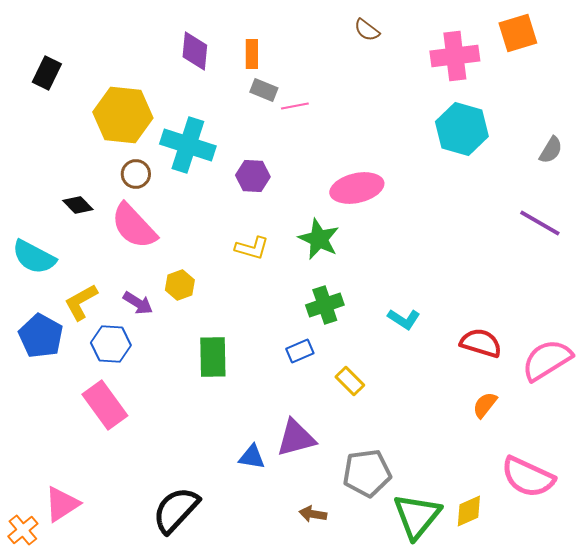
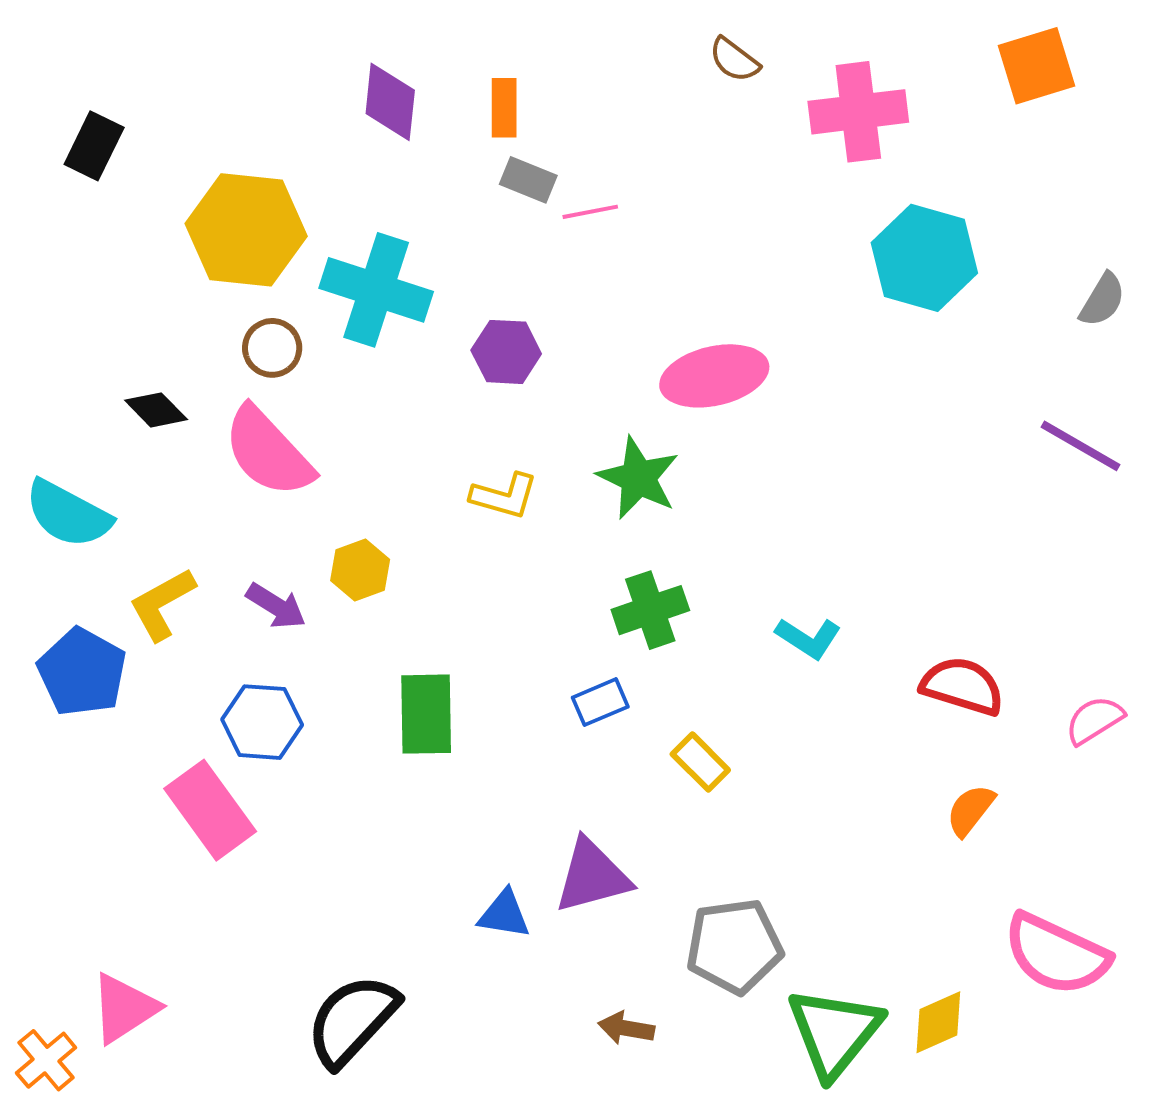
pink cross: (455, 56) -> (858, 112), moved
blue hexagon: (111, 344) -> (262, 722), moved
pink semicircle: (547, 360) -> (1094, 720), size x0.6

